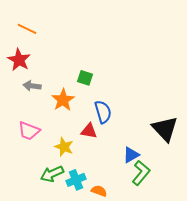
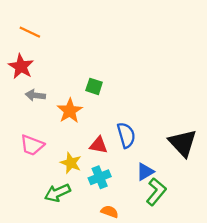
blue semicircle: (103, 112) -> (126, 135), moved
cyan cross: (76, 180) -> (100, 177), moved

